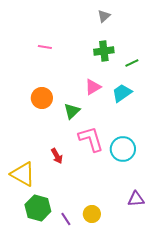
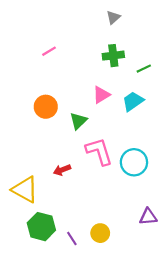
pink line: (45, 47) -> (49, 51), turned -40
red arrow: (57, 156) -> (62, 170), turned 98

